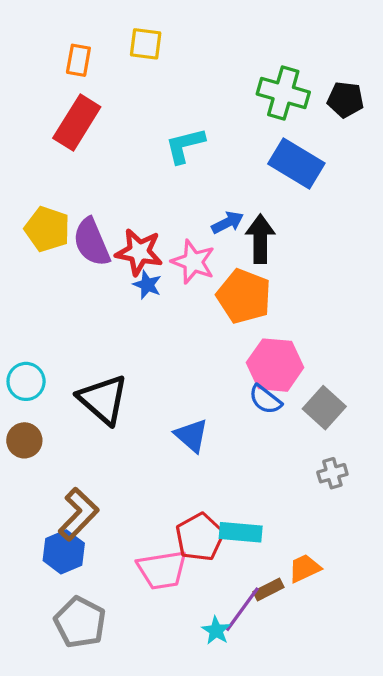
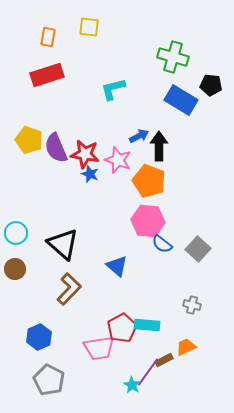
black pentagon: (346, 100) -> (211, 85), moved
red rectangle: (77, 123) -> (47, 75), turned 40
pink hexagon: (275, 365) -> (148, 221), moved
gray cross: (332, 473) -> (192, 305), moved, turned 30
brown L-shape: (78, 514) -> (69, 289), moved

